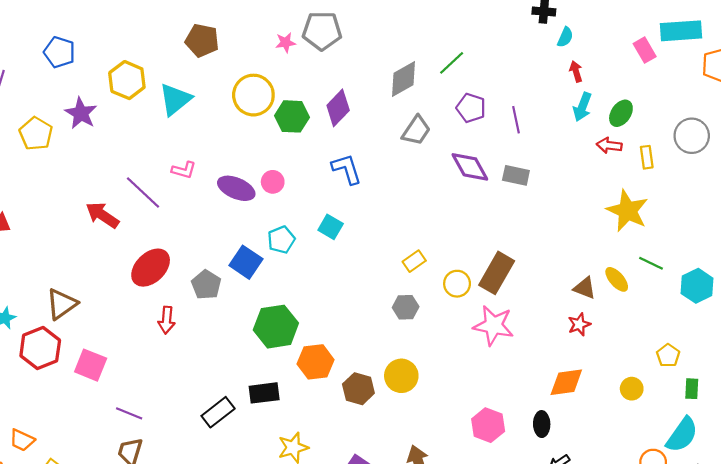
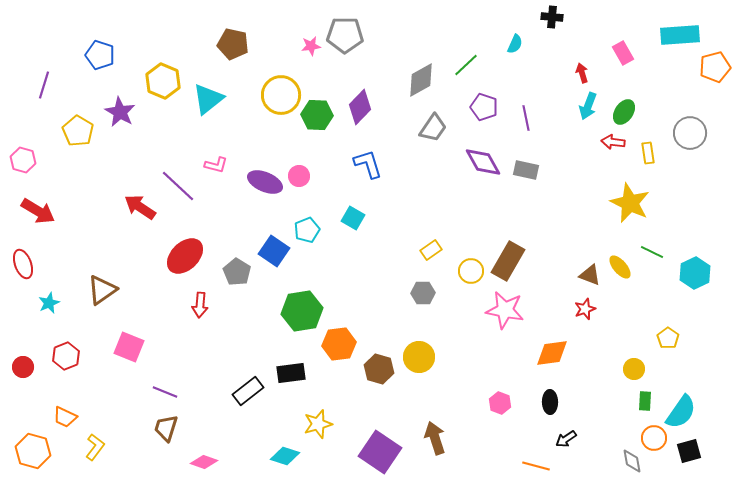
cyan semicircle: (565, 37) -> (515, 44), moved
pink rectangle: (645, 50) -> (623, 53), moved
red hexagon: (40, 348) -> (66, 356), moved, size x0.7
orange diamond: (566, 382) -> (552, 353), moved
green rectangle: (692, 389) -> (645, 401), moved
pink hexagon: (488, 425) -> (500, 403), size x0.7

